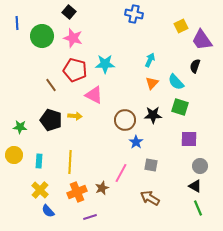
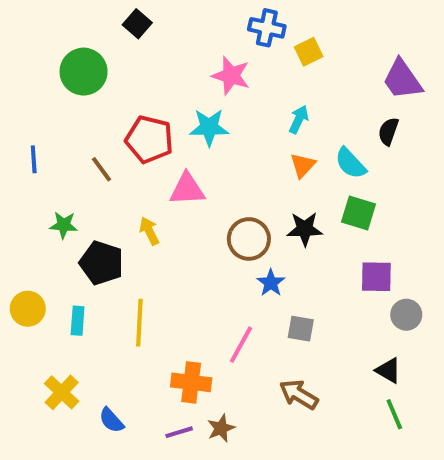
blue line: (17, 23) -> (34, 159), moved
yellow square: (181, 26) -> (309, 52), moved
pink star: (73, 38) -> (231, 76), moved
pink triangle: (94, 95) -> (187, 189), turned -30
yellow arrow: (75, 116) -> (149, 231), turned -120
black pentagon: (51, 120) -> (101, 263), moved
green star: (20, 127) -> (64, 225), moved
gray circle: (200, 166) -> (406, 315), moved
brown star: (102, 188) -> (221, 428), moved
yellow cross: (40, 190) -> (62, 392), moved
orange cross: (77, 192) -> (191, 382), moved, turned 30
blue semicircle: (48, 211) -> (111, 420), moved

